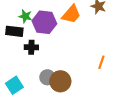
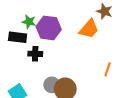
orange trapezoid: (71, 14) -> (89, 29), moved

